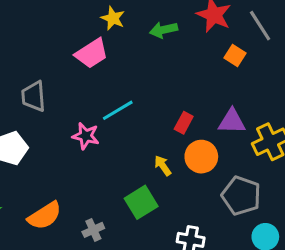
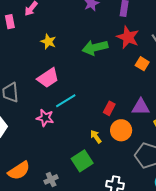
yellow star: (113, 18) -> (48, 42), moved
green arrow: (164, 30) -> (95, 48), size x1.4
pink trapezoid: (92, 53) -> (48, 78), moved

